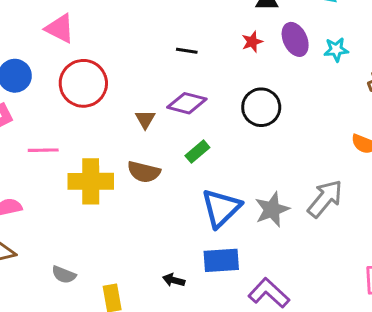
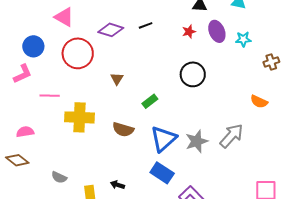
black line: (187, 51) -> (146, 25), moved, turned -32
purple diamond: (187, 103) -> (111, 30), moved
brown semicircle: (144, 172) -> (123, 130), moved
blue rectangle: (221, 260) -> (162, 173), turned 35
black arrow: (174, 280) -> (117, 185), moved

